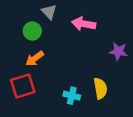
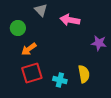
green circle: (32, 31) -> (18, 28), moved
red square: (23, 86) -> (32, 73), moved

